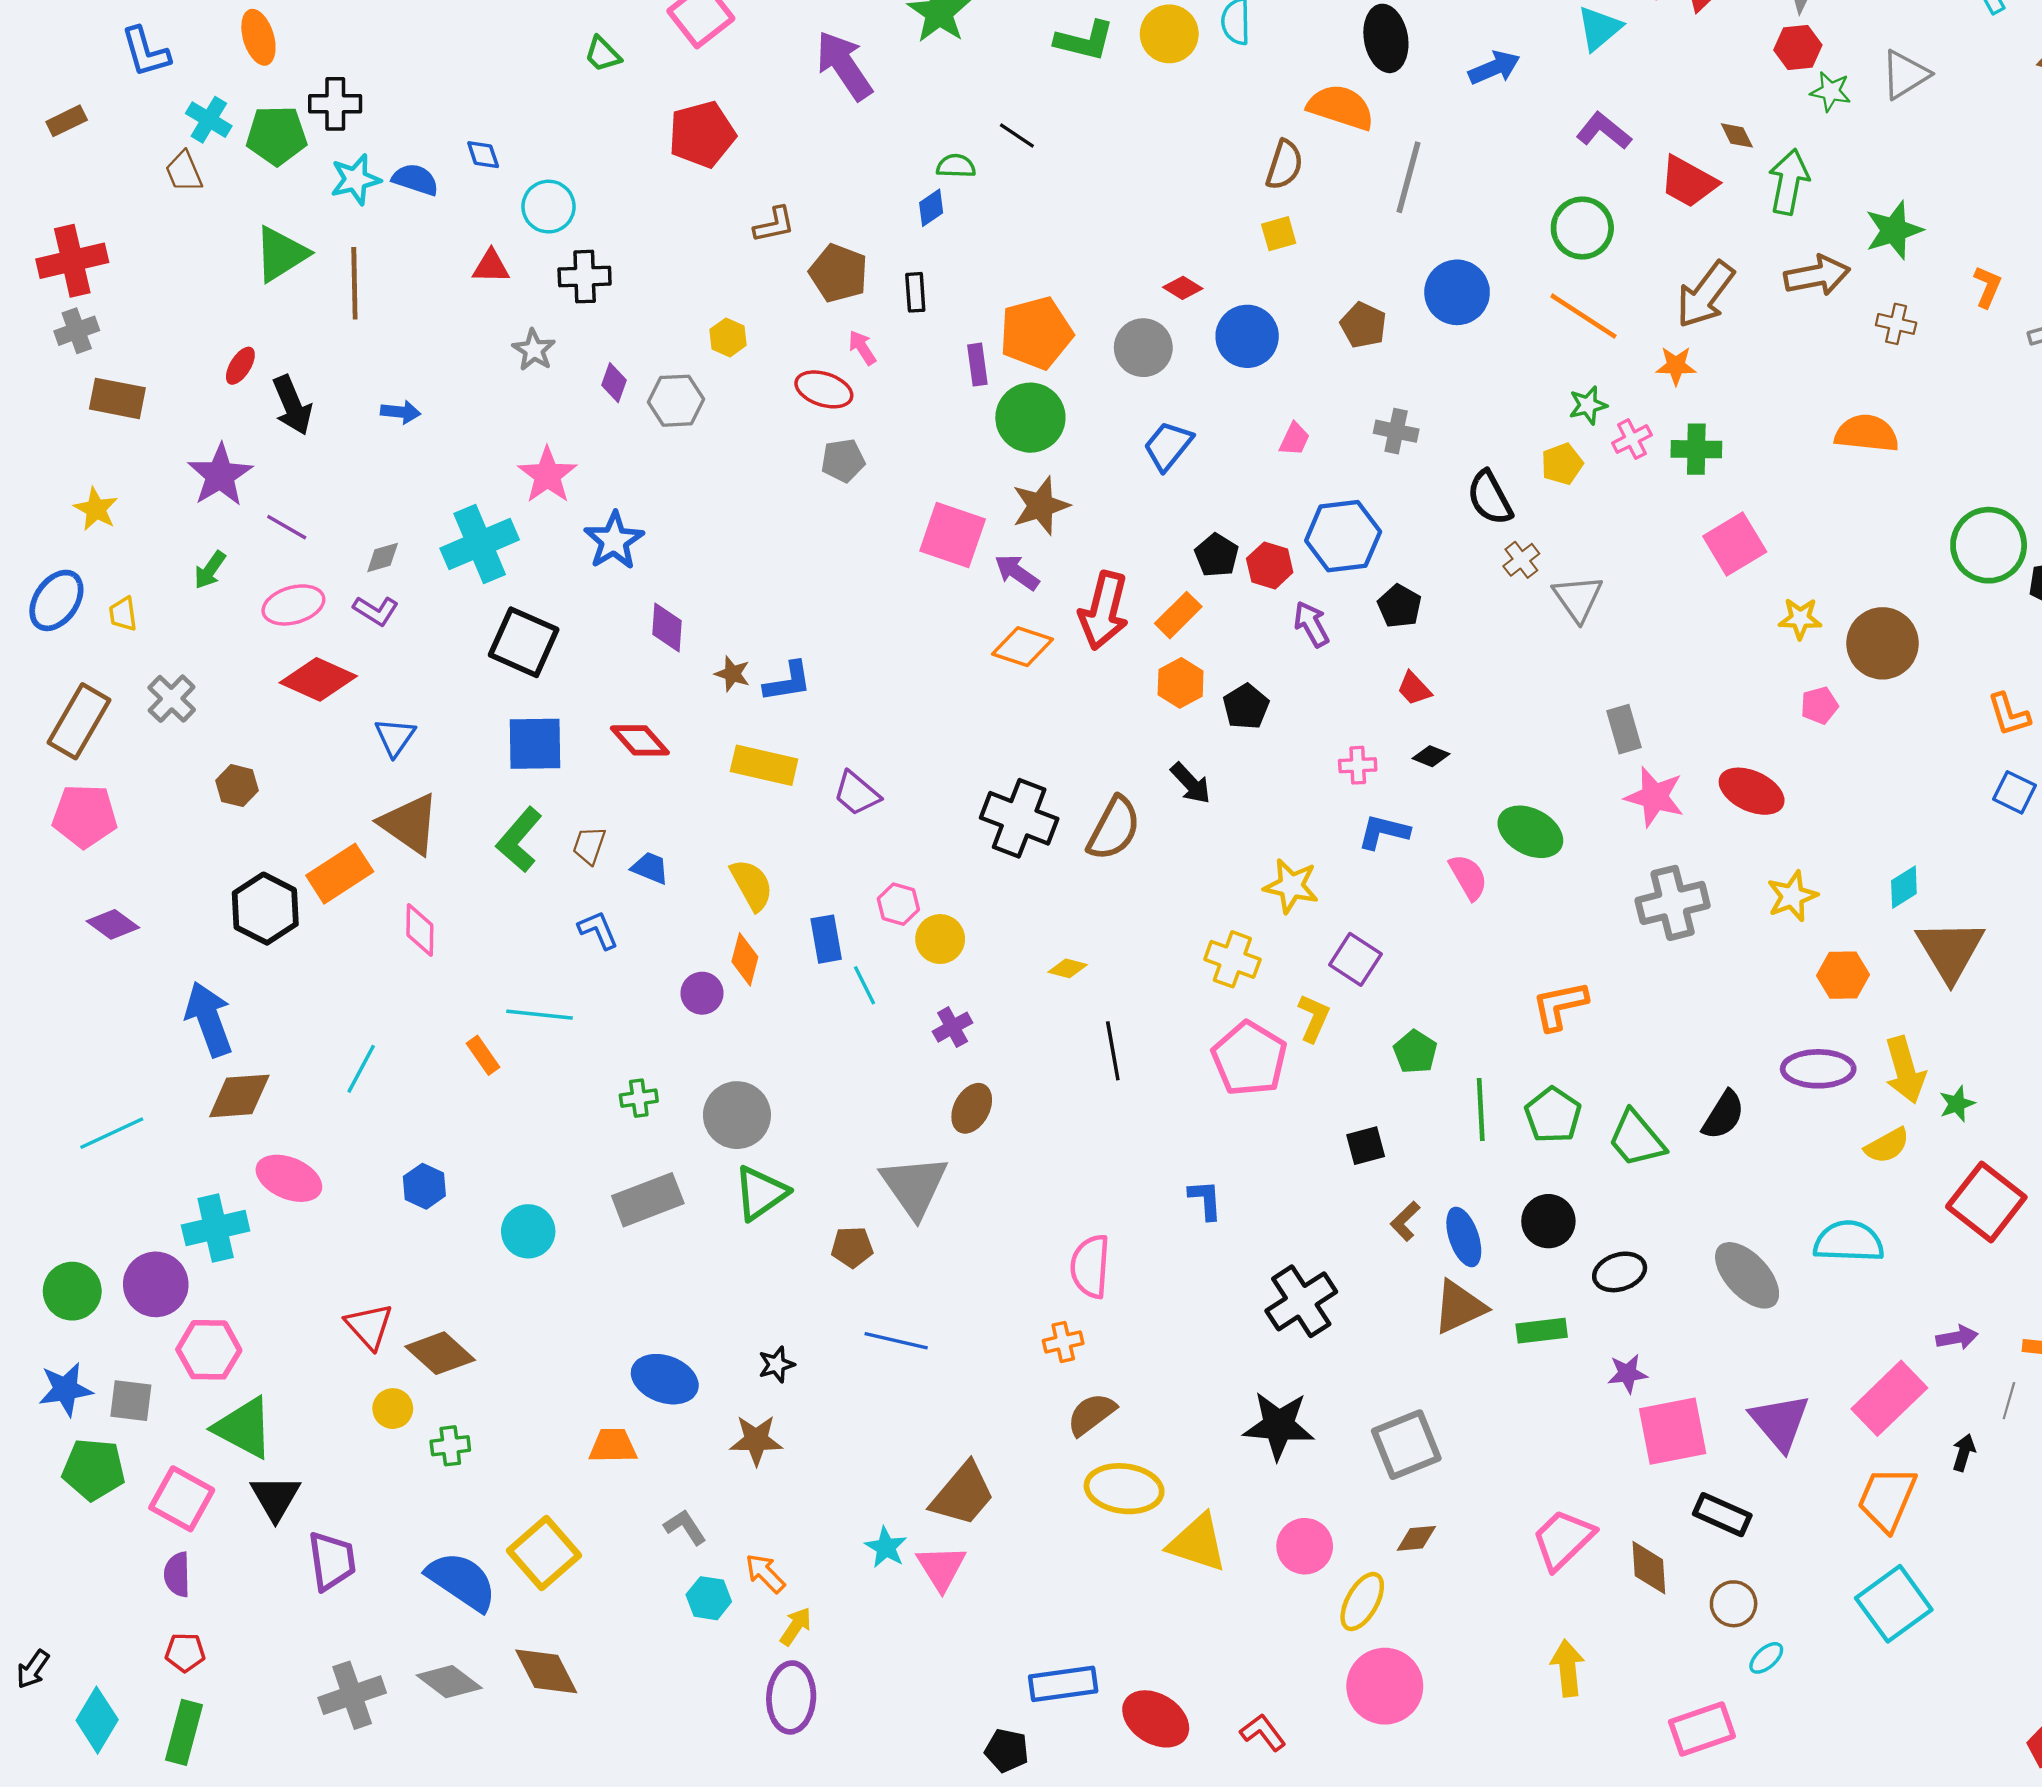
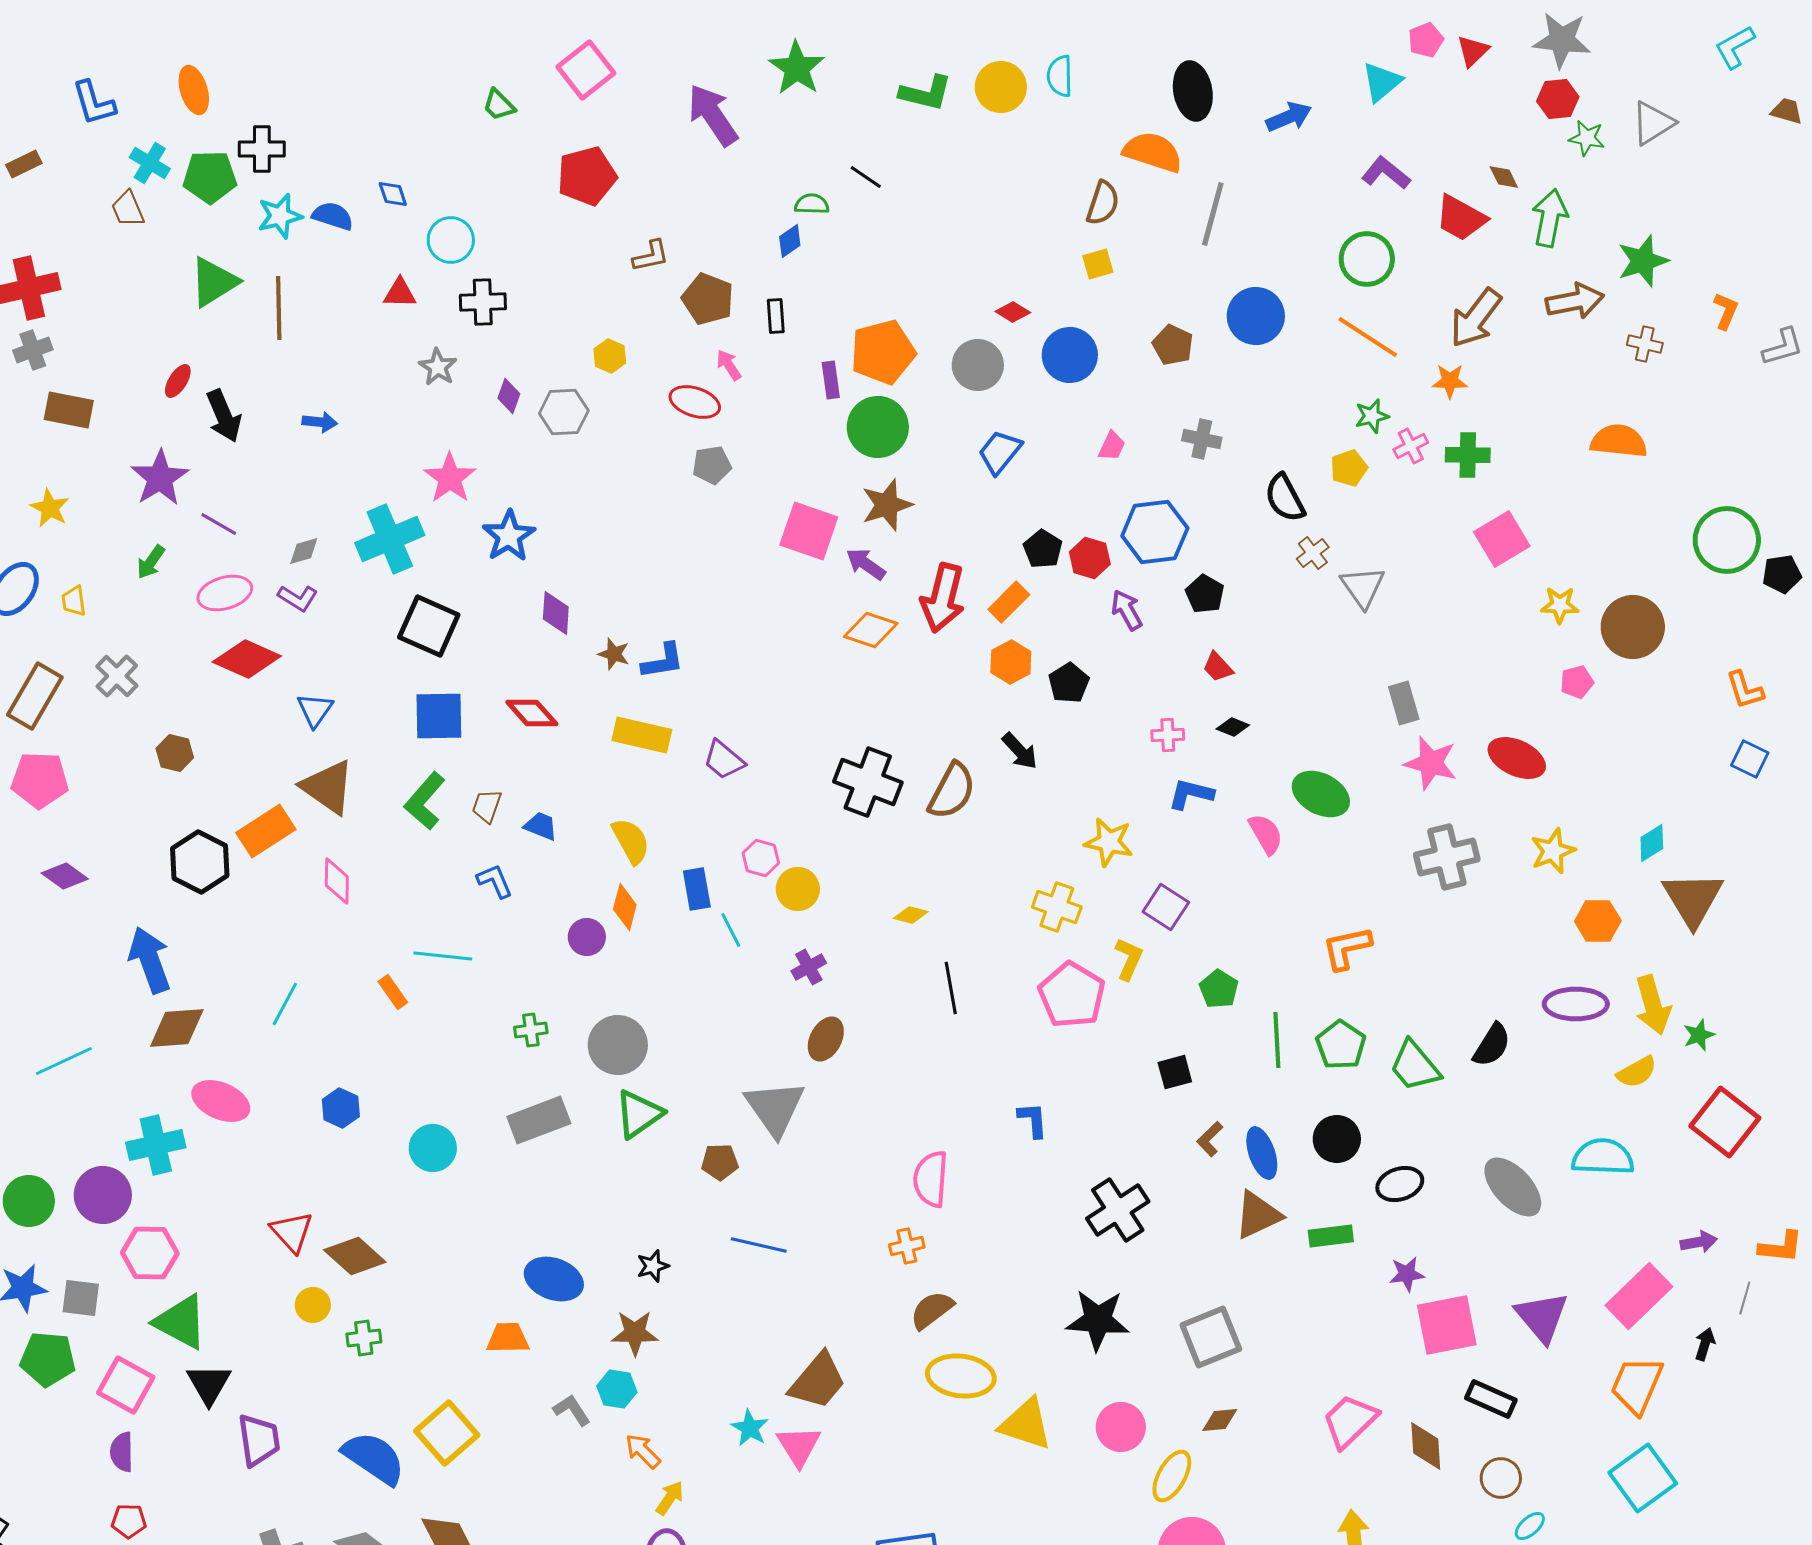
cyan hexagon: (709, 1598) -> (617, 1389), moved

